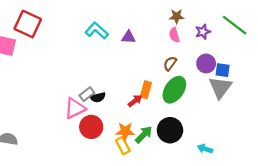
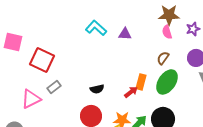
brown star: (177, 16) -> (169, 15), size x1.5
red square: (28, 24) -> (42, 60), moved
gray rectangle: (87, 94) -> (54, 87), moved
pink triangle: (75, 108) -> (31, 99), moved

